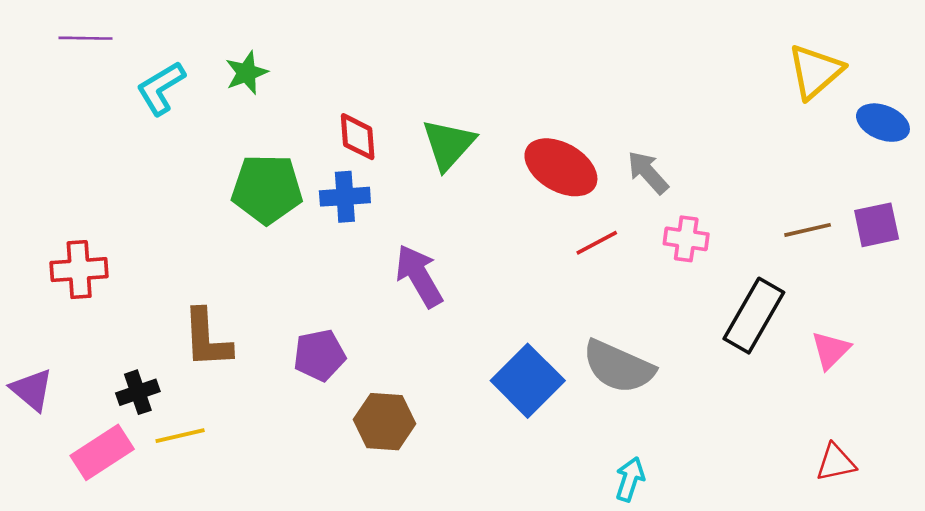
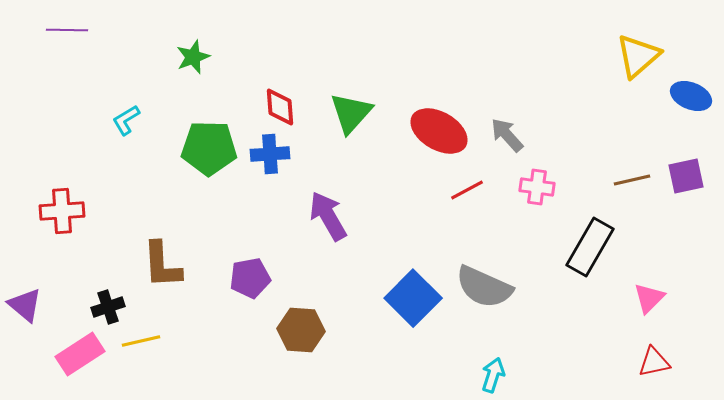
cyan L-shape: (161, 88) -> (126, 120), moved, size x0.7
pink triangle: (831, 350) -> (649, 298), moved

